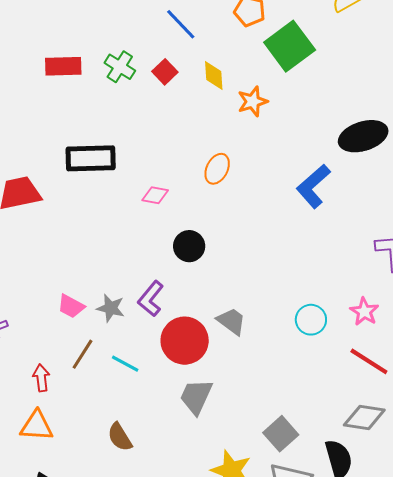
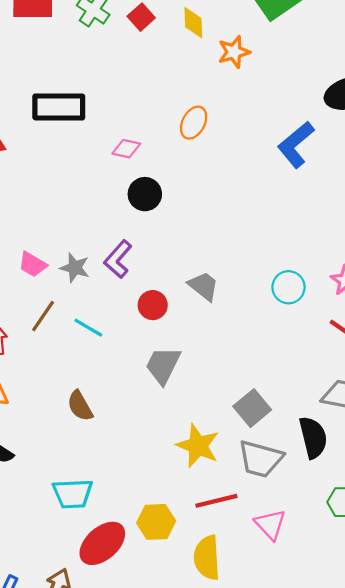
black circle: (189, 246) -> (145, 194), moved
red circle: (185, 341) -> (153, 305), size x0.6

